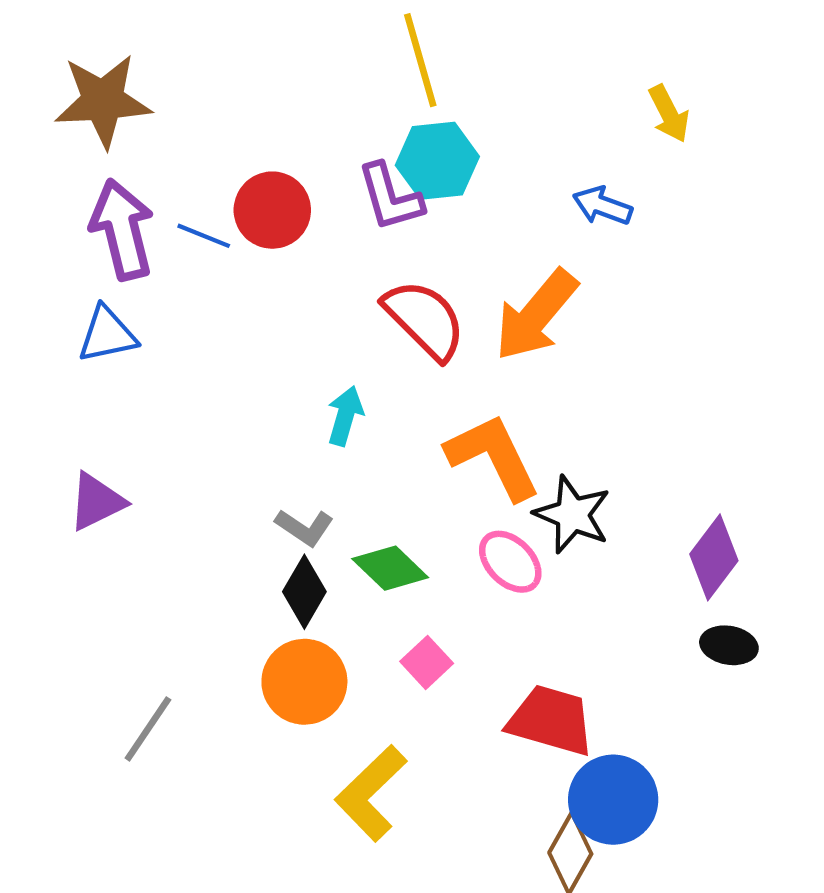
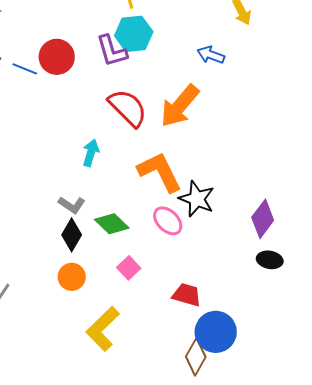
orange circle: (304, 682) -> (72, 277), size x0.7
red trapezoid: (551, 720) -> (187, 295), size x0.7

